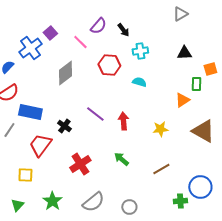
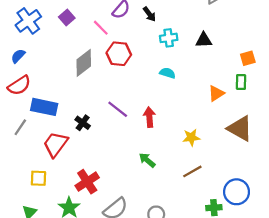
blue cross: (30, 48) -> (28, 21), moved
black triangle: (184, 53) -> (204, 40), moved
red hexagon: (109, 65) -> (119, 54), moved
green rectangle: (196, 84) -> (241, 82), moved
yellow star: (160, 129) -> (191, 137), moved
red cross: (80, 164) -> (87, 182), moved

